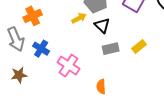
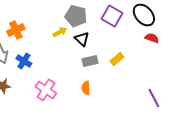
pink cross: (68, 65) -> (46, 90), moved
orange semicircle: (101, 87) -> (86, 88), moved

